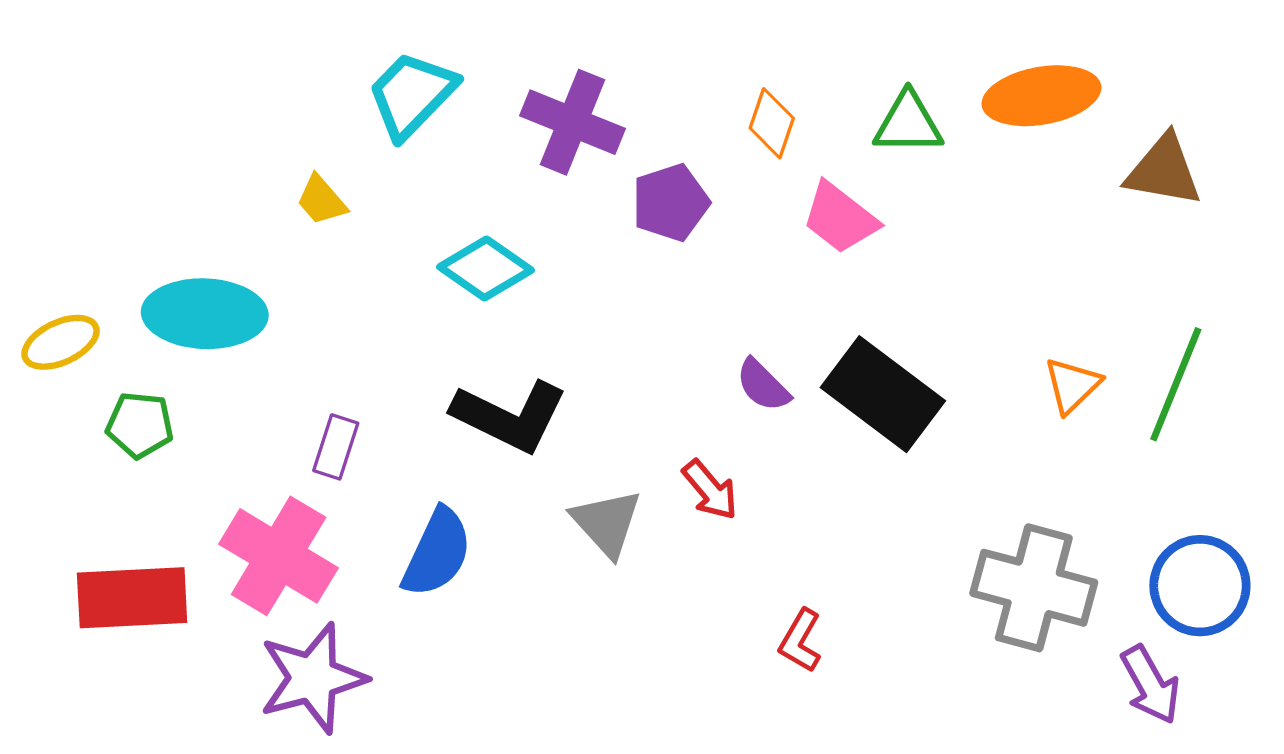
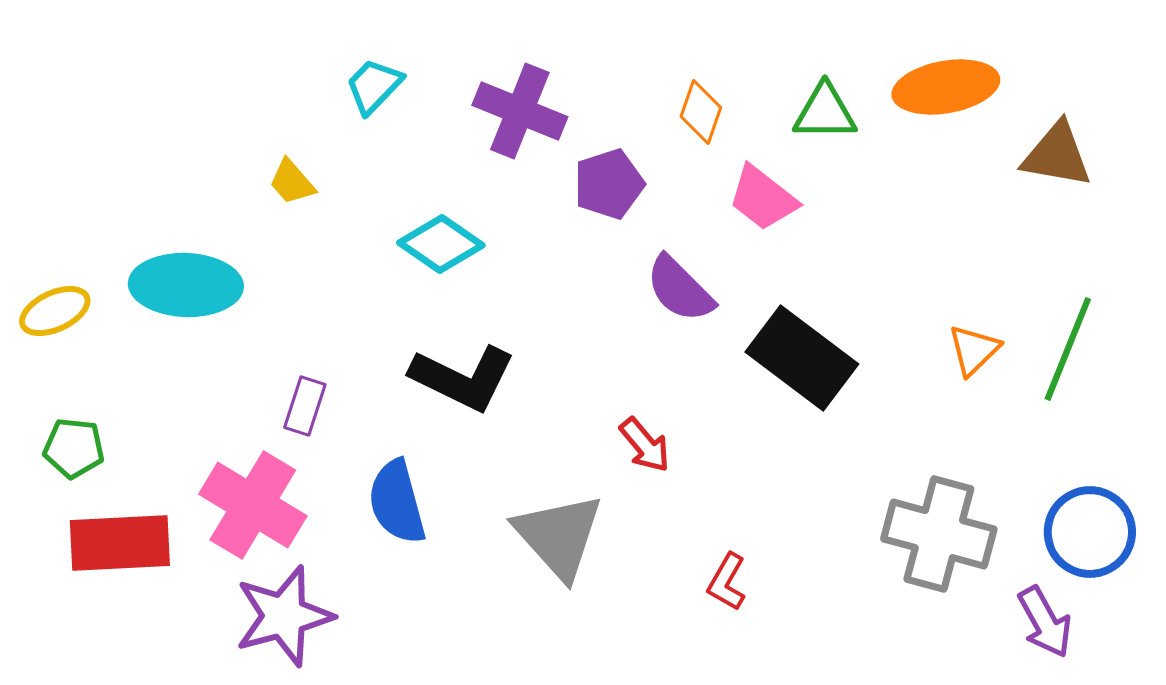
cyan trapezoid: (412, 95) -> (374, 86), size x0.7
purple semicircle: (763, 385) -> (680, 289), moved, size x1.4
green pentagon: (140, 425) -> (74, 448), moved
gray triangle: (607, 523) -> (559, 536), moved, size x1.4
blue semicircle: (437, 553) -> (397, 502), turned 140

